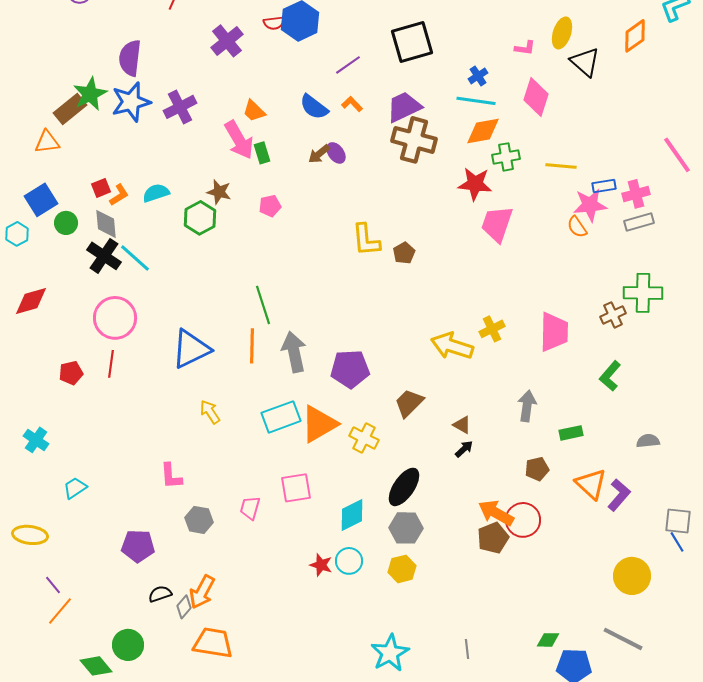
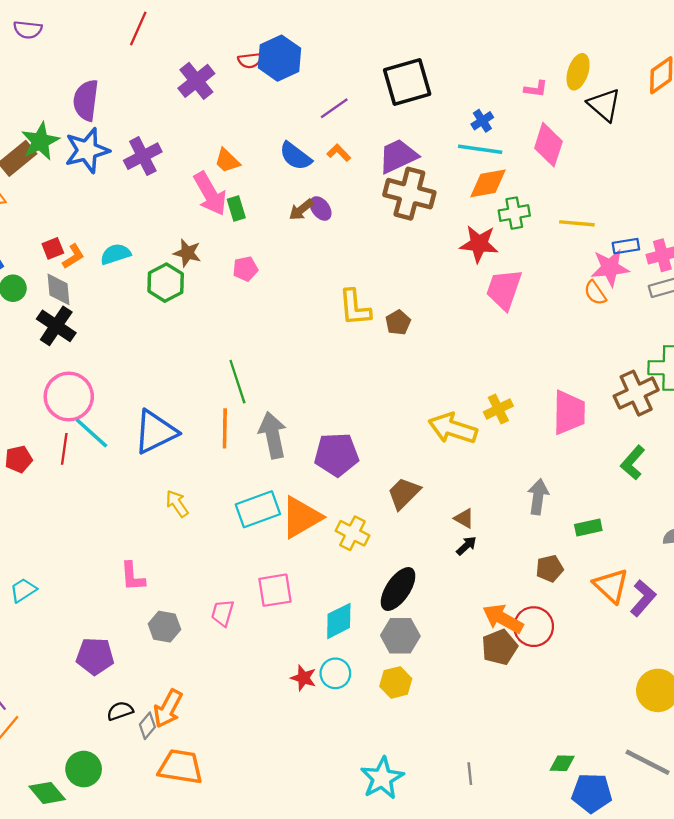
cyan line: (135, 258) -> (92, 433), moved
brown cross: (613, 315) -> (636, 393), size x1.5

